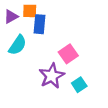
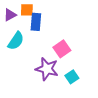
purple star: (52, 76) -> (47, 69), turned -30

